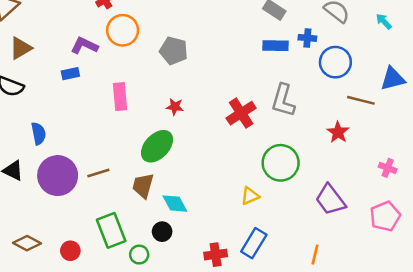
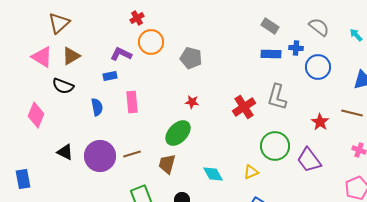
pink rectangle: (120, 97) -> (132, 102), moved
brown line: (361, 100) -> (352, 113), moved
blue semicircle: (38, 134) -> (97, 107), moved
purple trapezoid: (330, 200) -> (309, 160), moved
cyan diamond: (175, 204) -> (213, 174), moved

